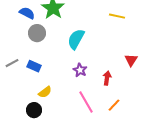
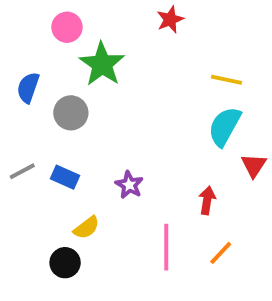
blue semicircle: (27, 13) -> (28, 88), moved, turned -98
cyan semicircle: (76, 39) -> (225, 126), moved
purple star: (80, 70) -> (129, 185), moved
pink line: (86, 102) -> (166, 247), turned 30

